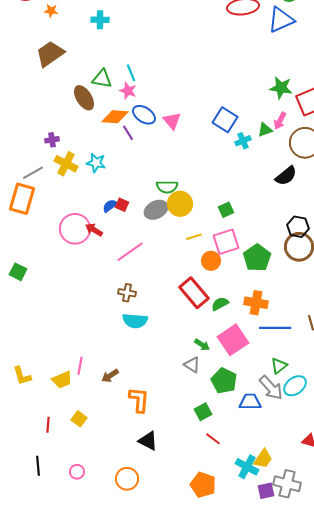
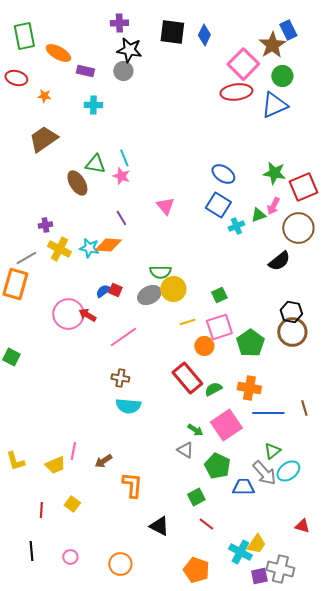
blue ellipse: (144, 115) -> (223, 174), moved
orange diamond: (115, 117) -> (108, 245), moved
black triangle: (148, 441) -> (159, 526), moved

